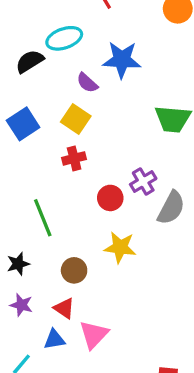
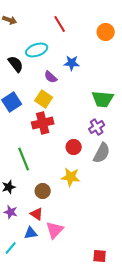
blue star: (122, 60) -> (72, 63), size x0.7
black semicircle: (30, 61) -> (16, 64), turned 84
red cross: (74, 158) -> (43, 123), size x1.5
purple cross: (143, 181) -> (97, 127), moved
red circle: (110, 198) -> (74, 147), moved

